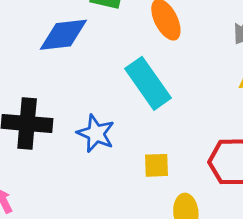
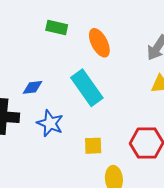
blue diamond: (63, 35) -> (33, 87), moved, size x0.6

